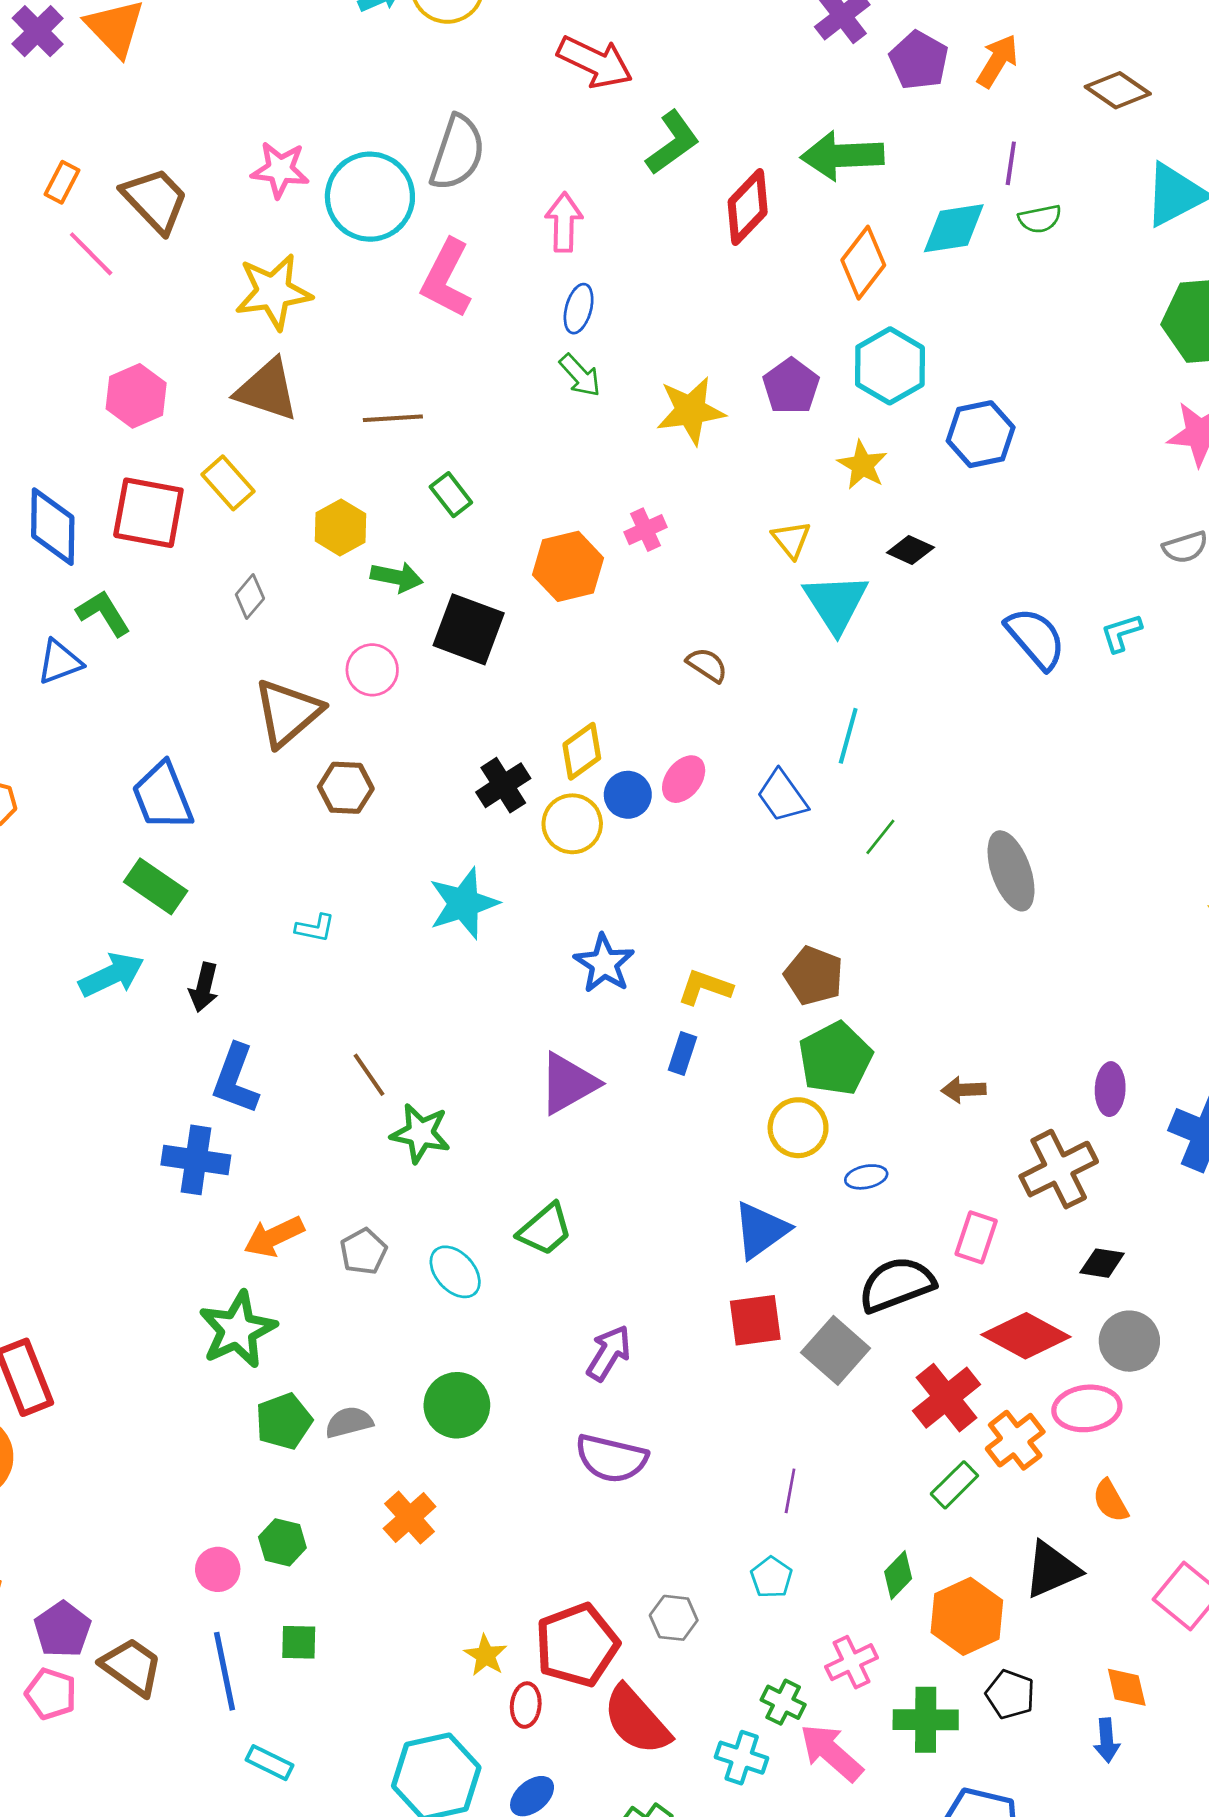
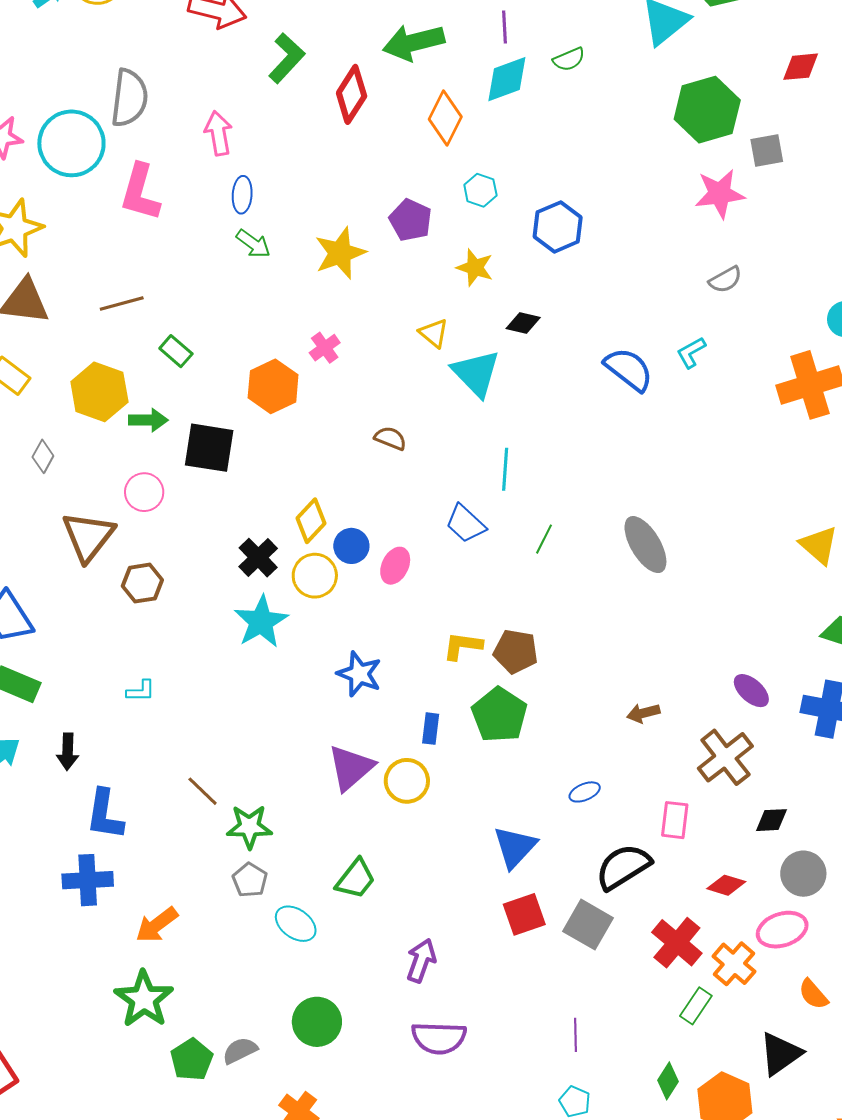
purple line: (1011, 163) -> (504, 27), moved
cyan hexagon: (890, 366) -> (480, 190), size x0.6
yellow hexagon: (341, 527) -> (99, 392), size x1.4
pink ellipse: (684, 779) -> (395, 566), moved
cyan star: (463, 903) -> (261, 622), moved
yellow L-shape: (705, 987) -> (463, 646), moved
green pentagon: (835, 1059) -> (499, 715), moved
purple ellipse: (1110, 1089) -> (751, 691), turned -39
yellow circle: (798, 1128) -> (407, 781), moved
gray pentagon: (363, 1251) -> (250, 880), moved
red diamond: (1026, 1336) -> (726, 885), size x0.6

